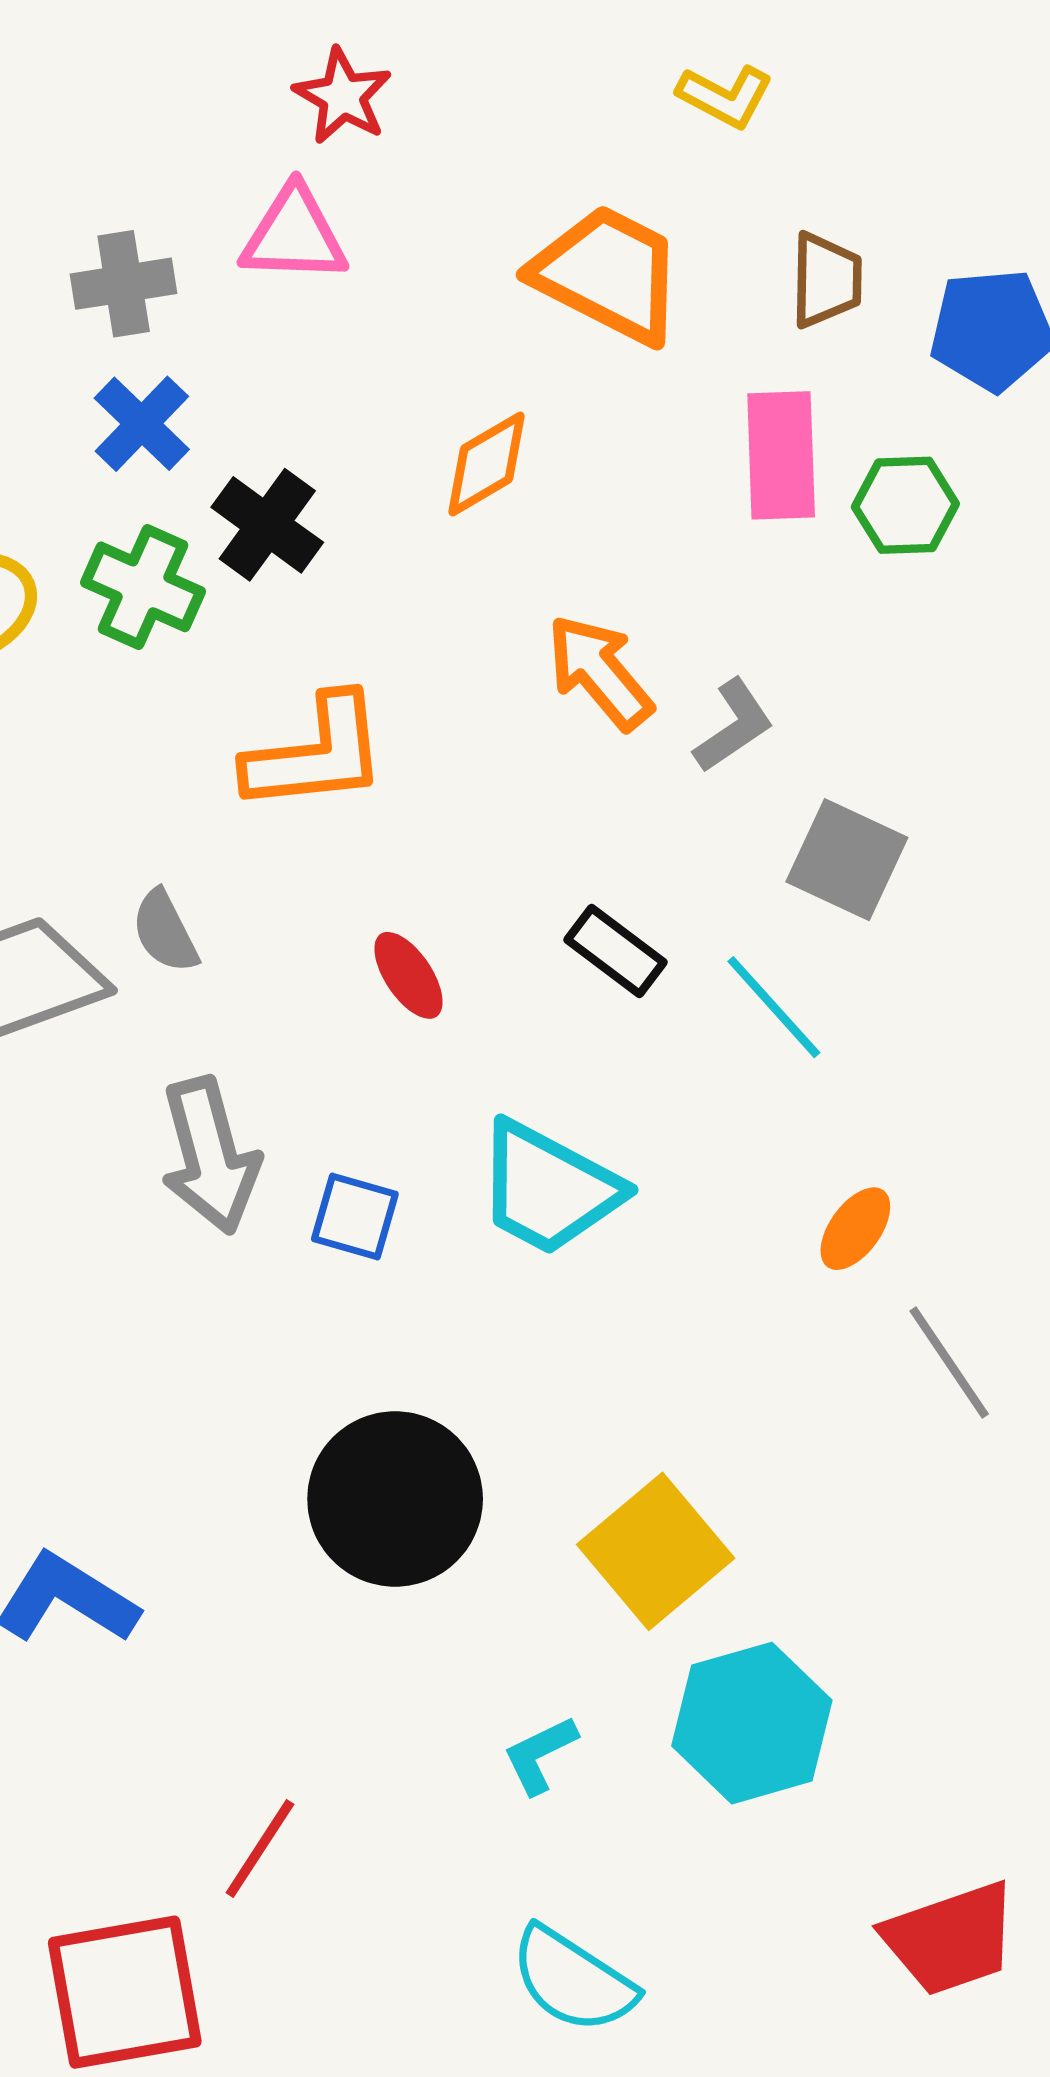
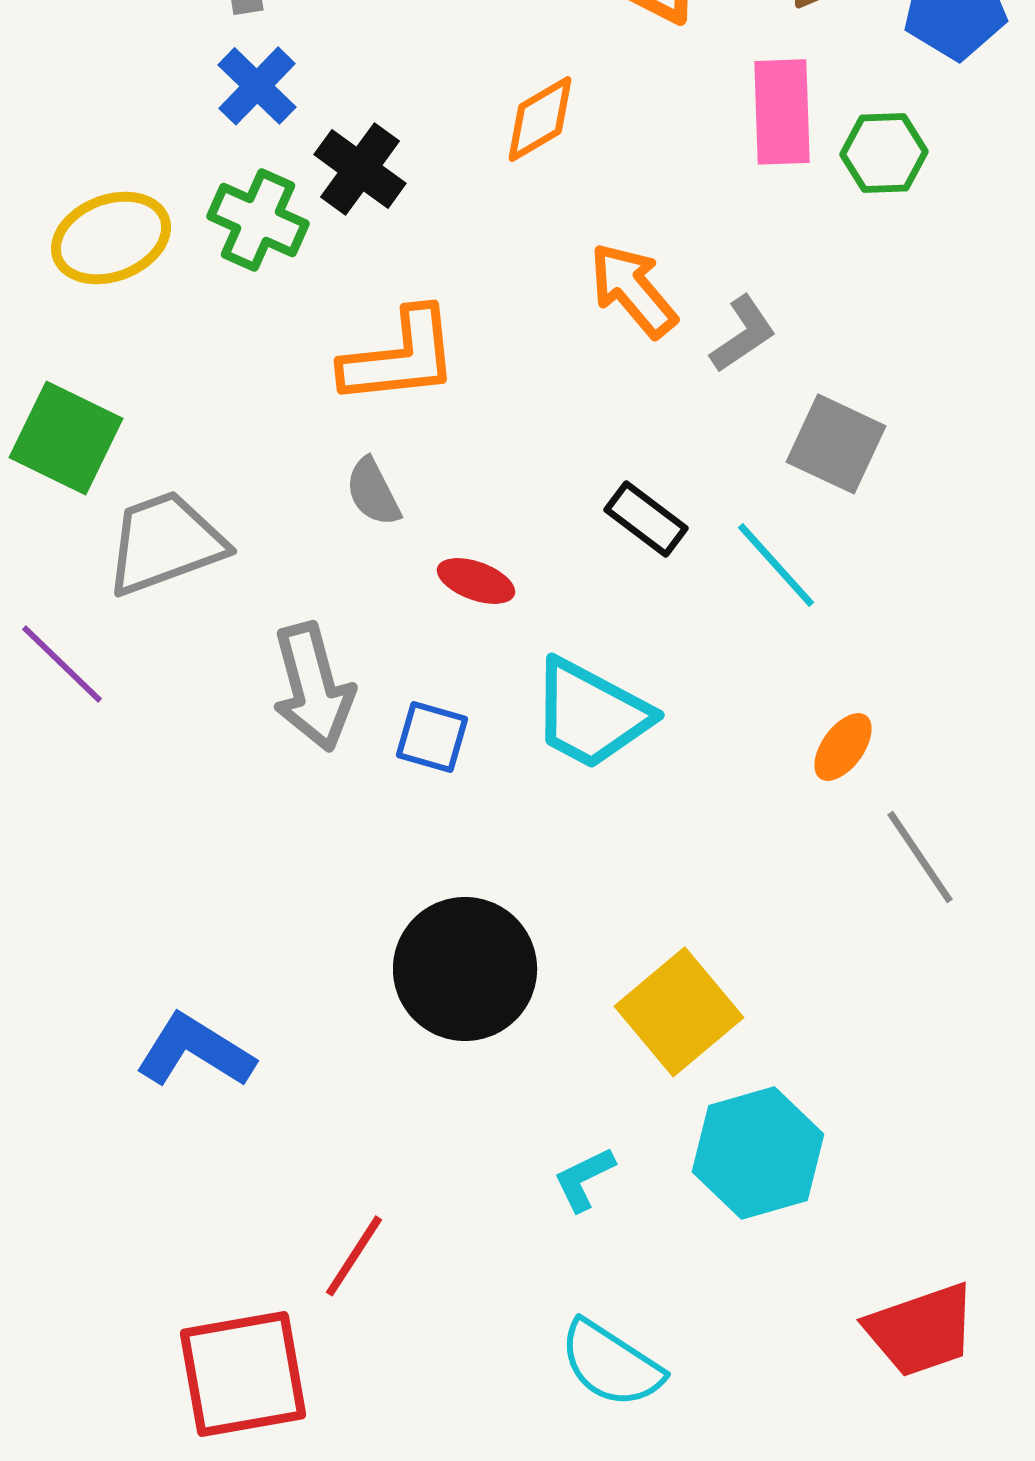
gray semicircle: (165, 932) -> (373, 492), moved
red ellipse: (408, 975) -> (476, 581), moved, turned -36

